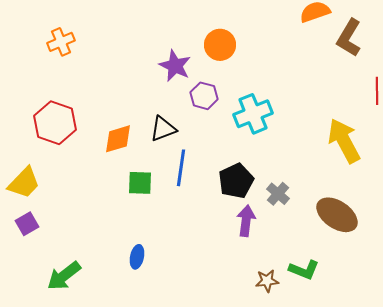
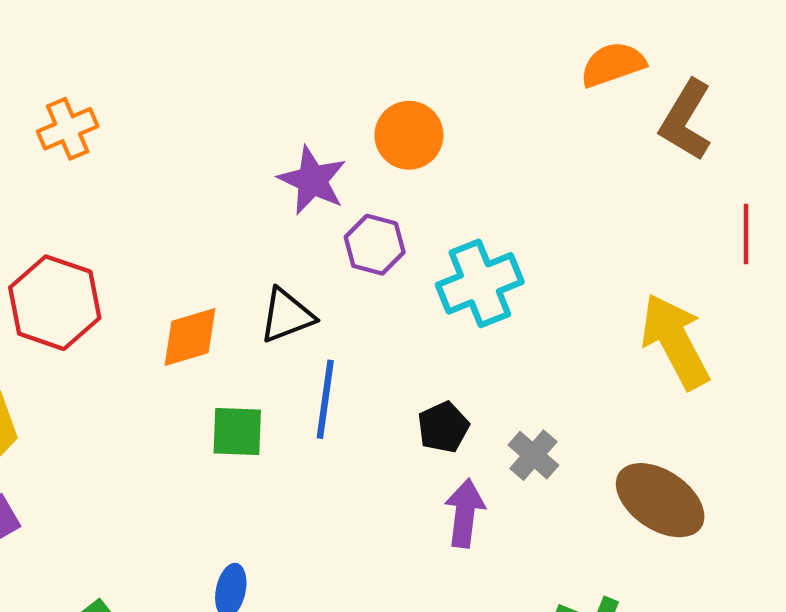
black pentagon: (236, 181) -> (443, 427), size x0.7

